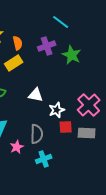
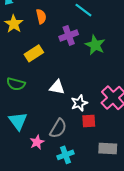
orange semicircle: (18, 43) -> (41, 16), moved
gray rectangle: (87, 133) -> (108, 148), moved
gray semicircle: (37, 134) -> (58, 128), turned 30

